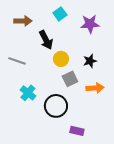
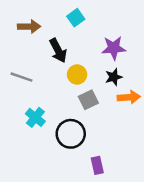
purple star: (90, 24) -> (114, 48), moved
orange arrow: (95, 88) -> (129, 97), moved
purple rectangle: (77, 131) -> (97, 165), turned 64

